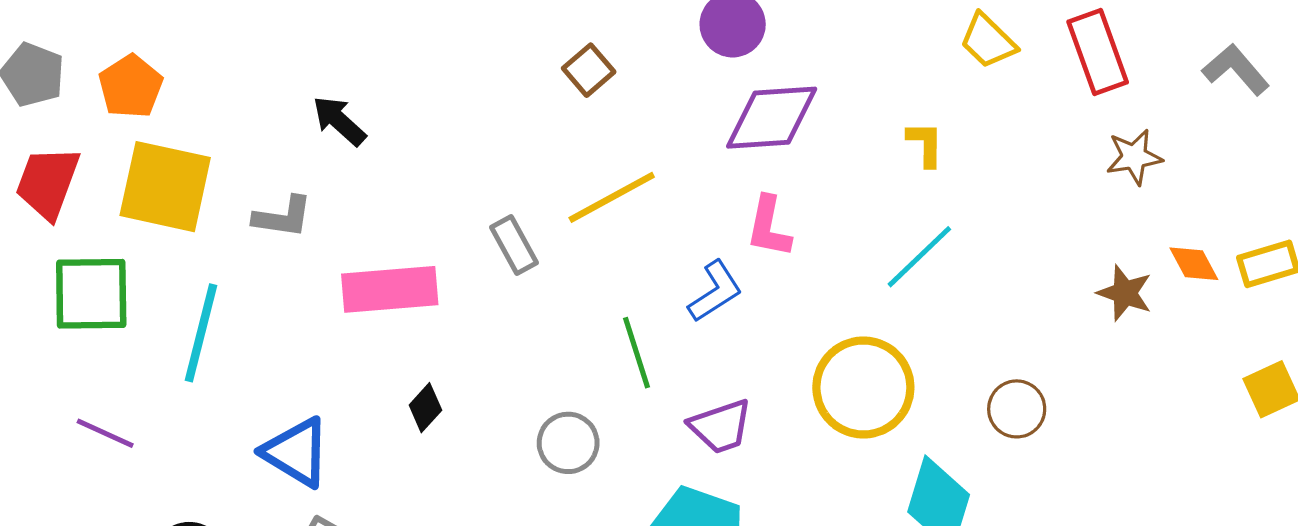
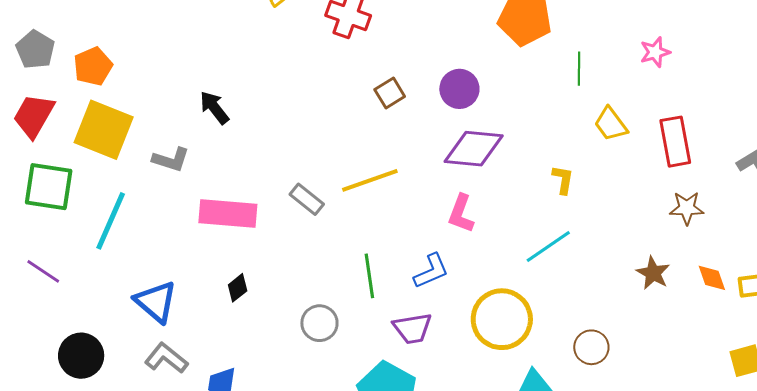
brown square: (589, 70) -> (390, 93), moved
gray rectangle: (514, 245) -> (307, 199), turned -32
blue L-shape: (715, 291) -> (431, 271), moved
brown star: (1125, 293) -> (653, 273), moved

